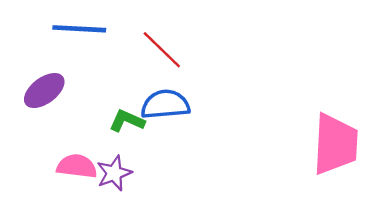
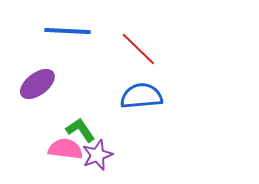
green L-shape: (127, 121) -> (80, 130), moved, turned 32

